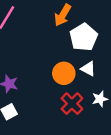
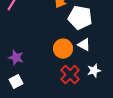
white pentagon: (84, 37) -> (80, 18), turned -30

